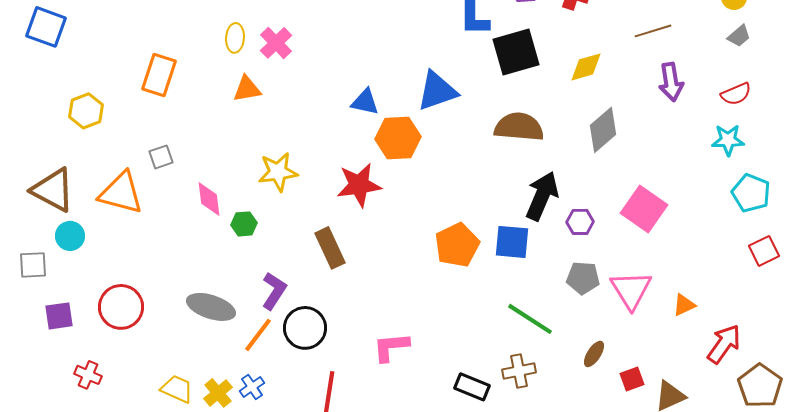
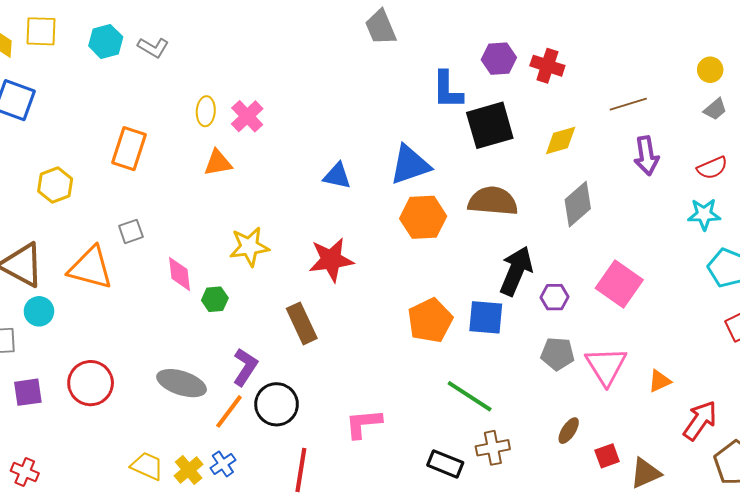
orange hexagon: (398, 138) -> (423, 217), moved
green line: (530, 319) -> (470, 396), moved
red cross: (88, 375) -> (25, 472), moved

